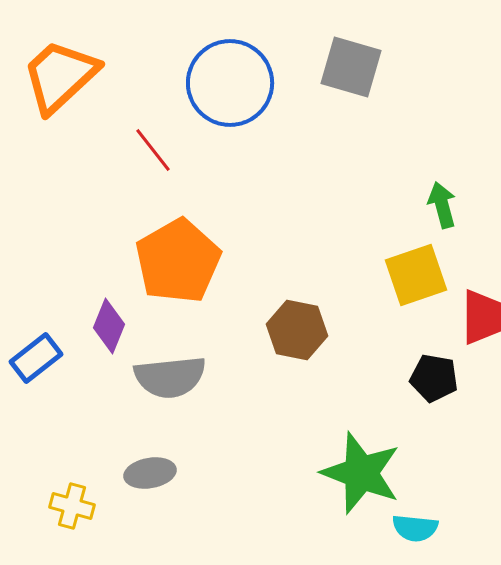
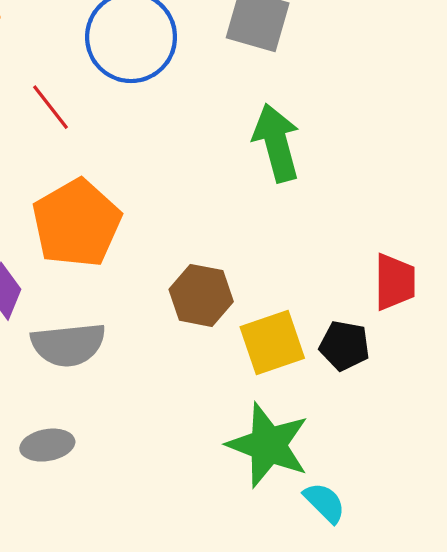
green arrow: (442, 205) -> (276, 143), moved, size x1.6
yellow square: (416, 275) -> (272, 343), moved
cyan semicircle: (415, 528) -> (325, 503), turned -141

